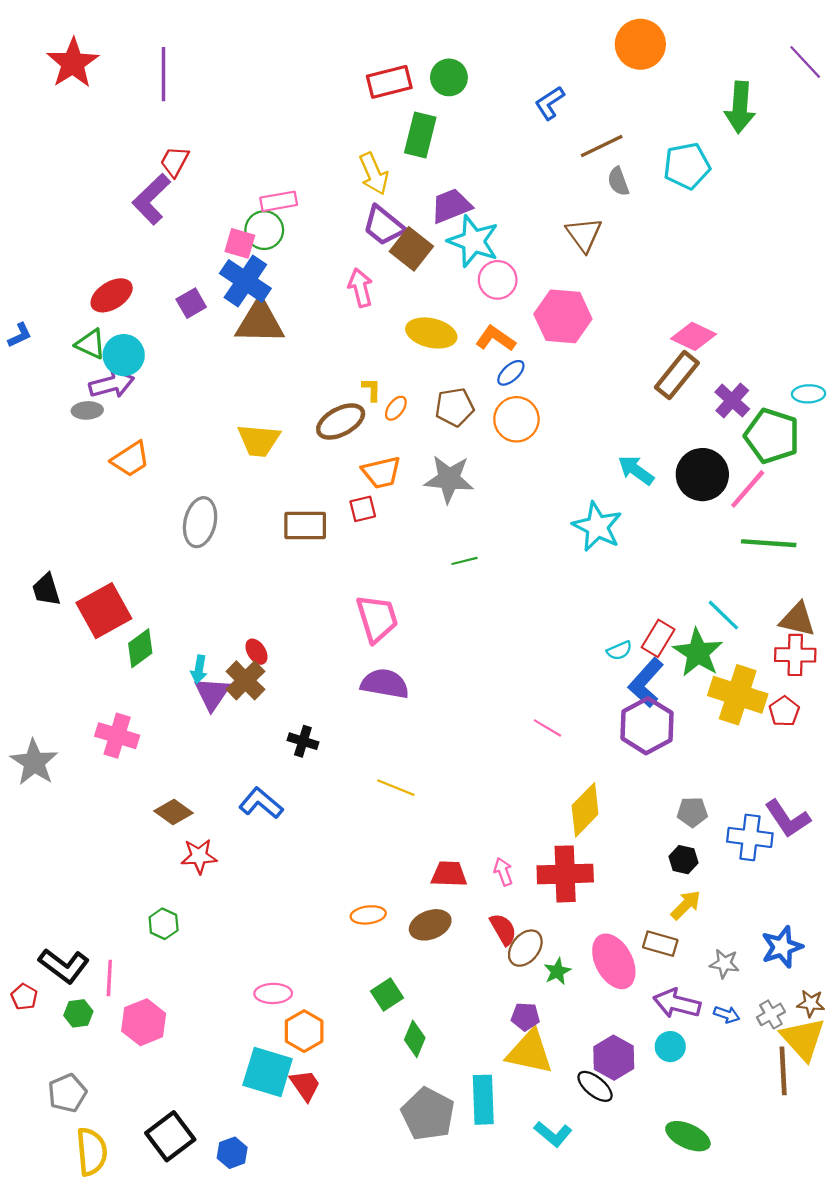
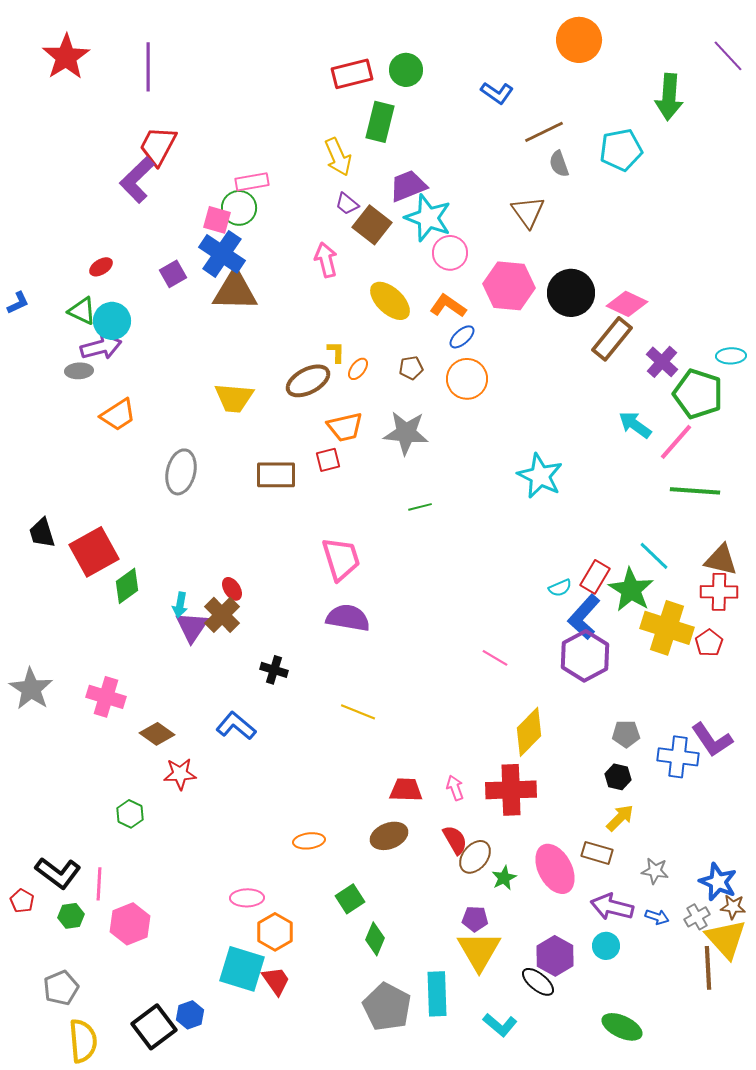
blue L-shape: (550, 103) -> (497, 93), turned -112
red trapezoid: (175, 162) -> (158, 146), size x1.4
purple trapezoid: (384, 226) -> (347, 204), size x0.6
red ellipse: (112, 295) -> (101, 267), size x0.6
yellow ellipse: (431, 333) -> (390, 301), turned 30
brown pentagon: (455, 407) -> (411, 368), size x0.7
cyan arrow: (636, 470) -> (635, 425), moved
black circle: (702, 475) -> (571, 293), moved
pink cross: (117, 736) -> (106, 697), moved
orange ellipse: (368, 915) -> (309, 841), moved
green hexagon: (164, 924) -> (130, 814), moved
blue star: (782, 947) -> (718, 882), moved, turned -30
yellow triangle: (530, 1052) -> (479, 951), turned 48
blue hexagon: (232, 1153) -> (190, 1015), moved

